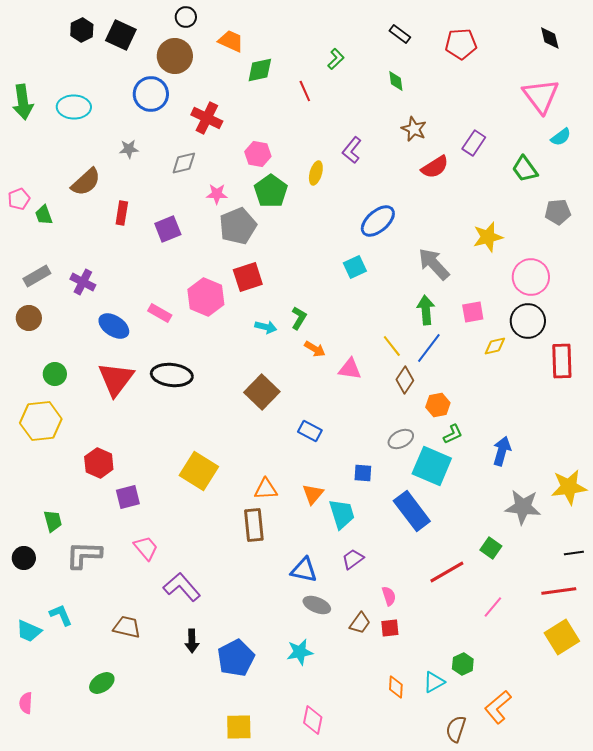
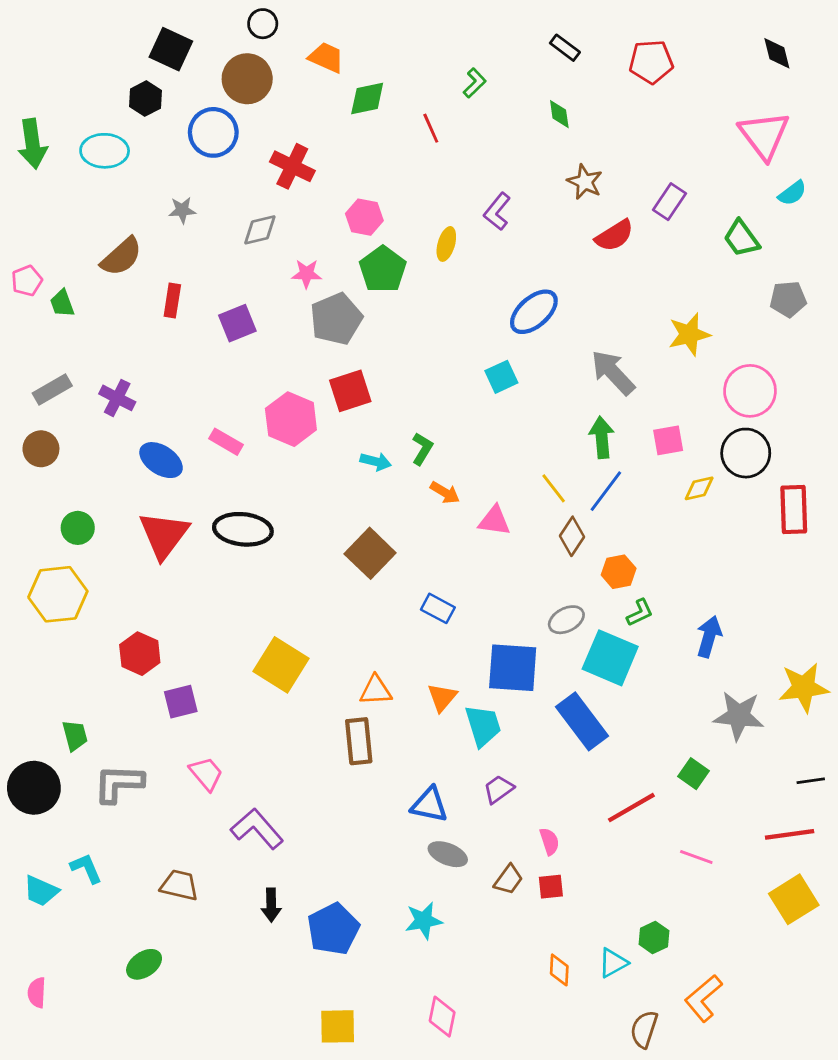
black hexagon: (82, 30) -> (145, 99), moved
blue square: (363, 473) -> (513, 668), size x2.0
black circle: (24, 558) -> (34, 788), size x1.6
pink line: (493, 607) -> (696, 857), turned 70

